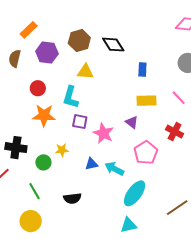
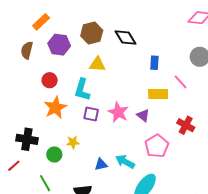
pink line: (179, 98) -> (181, 82), moved
orange star: (44, 115) -> (55, 108), turned -30
pink star: (103, 133) -> (118, 112), moved
blue triangle: (91, 164) -> (101, 165), moved

